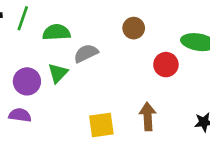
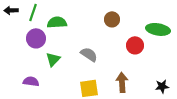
gray semicircle: (86, 53) -> (89, 54), moved, turned 60
green triangle: (58, 73) -> (53, 59), moved
purple circle: (27, 81) -> (36, 38), moved

